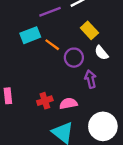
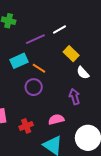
purple circle: (74, 58) -> (34, 87), moved
red cross: (45, 101) -> (26, 126), moved

